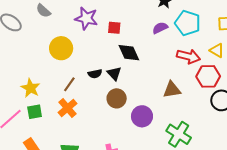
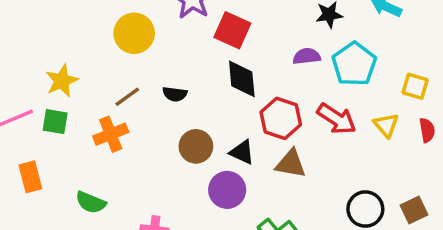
red square: (114, 28) -> (232, 30), size x1.5
black triangle: (114, 73) -> (242, 152), moved, turned -42
red hexagon: (208, 76) -> (281, 118), moved

